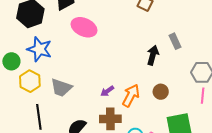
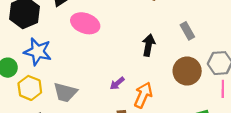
black arrow: (153, 55) -> (149, 45), moved
purple arrow: (107, 91) -> (117, 83), moved
brown circle: (161, 92) -> (187, 71), moved, size x1.6

